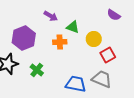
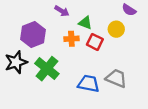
yellow circle: (94, 39) -> (116, 29), moved
red square: (108, 55) -> (95, 42), moved, turned -35
green cross: (37, 70) -> (47, 69), size x1.6

